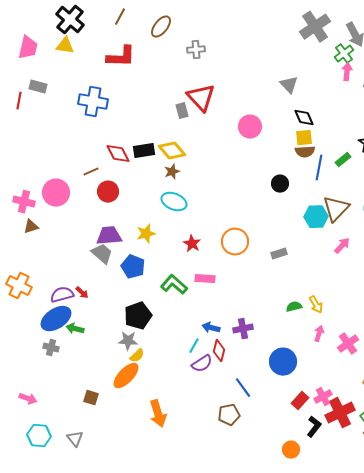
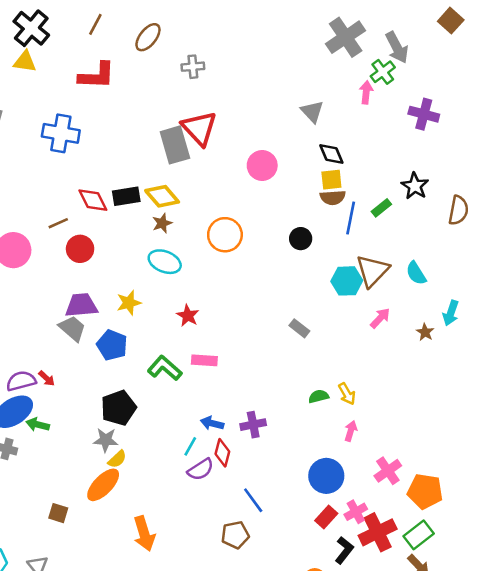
pink arrow: (347, 72) -> (366, 92), moved
gray rectangle: (182, 111) -> (175, 145), size x1.8
orange circle: (235, 242) -> (225, 235), moved
gray rectangle: (279, 254) -> (299, 328), turned 56
pink cross: (348, 344) -> (388, 471), moved
blue circle: (283, 362) -> (326, 476), moved

